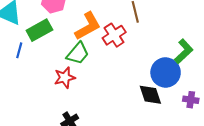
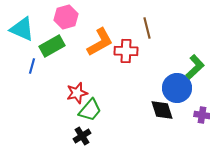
red cross: (114, 35) -> (126, 51), turned 35
green trapezoid: (78, 53) -> (90, 110), moved

